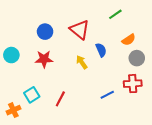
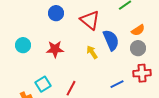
blue circle: (45, 32) -> (56, 13), moved
blue semicircle: (101, 50) -> (111, 40), size x1.5
gray circle: (137, 58) -> (138, 48), moved

